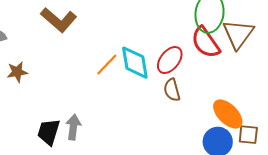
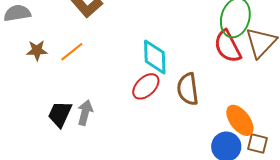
red ellipse: (170, 60) -> (146, 86), moved
orange line: (107, 65) -> (72, 52), moved
brown semicircle: (172, 90) -> (188, 89), size x1.4

